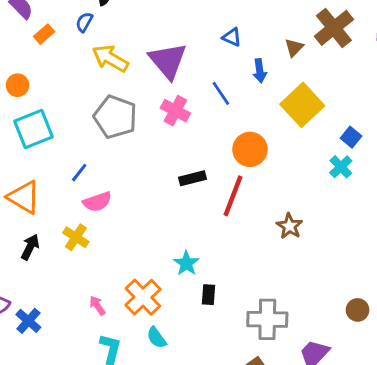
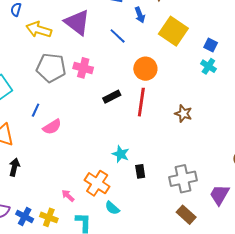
pink cross: (175, 111) -> (83, 68), moved
yellow cross: (76, 237) -> (49, 217), moved

